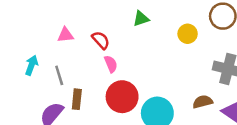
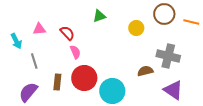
cyan arrow: (31, 65) -> (16, 41), moved, turned 133
brown rectangle: (77, 99) -> (57, 82), moved
brown semicircle: (203, 102) -> (145, 71), moved

